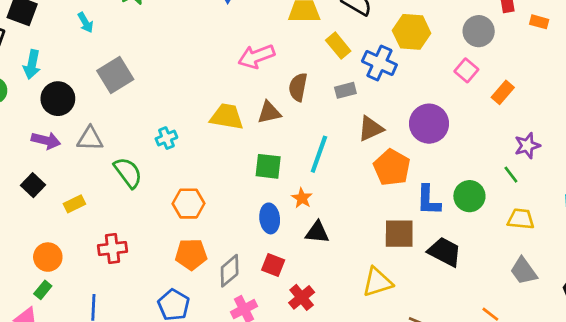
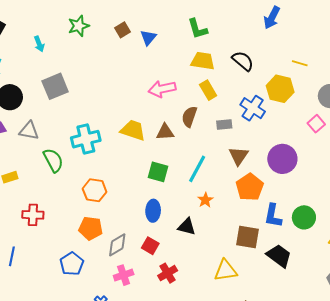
yellow rectangle: (338, 46) -> (208, 90), moved
brown triangle: (371, 129) -> (238, 156), turned -40
cyan cross: (166, 138) -> (86, 139), size x1.8
orange star: (302, 198) -> (205, 200), moved

